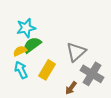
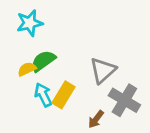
cyan star: (26, 28) -> (30, 23), moved
cyan arrow: (21, 70) -> (43, 95), moved

